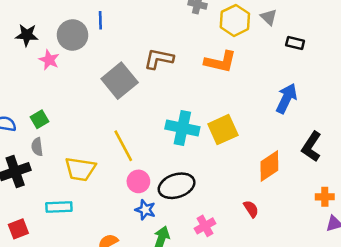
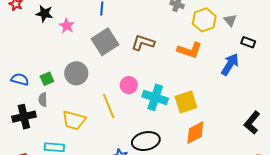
gray circle: (73, 35) -> (76, 73), moved
pink star: (49, 60) -> (67, 26), moved
gray square: (120, 81) -> (105, 42), moved
blue arrow: (286, 98) -> (230, 64), moved
orange diamond: (269, 166) -> (195, 133), moved
pink circle: (138, 181) -> (129, 85), moved

